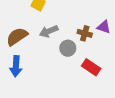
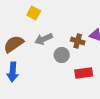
red rectangle: (91, 67) -> (84, 73), turned -42

